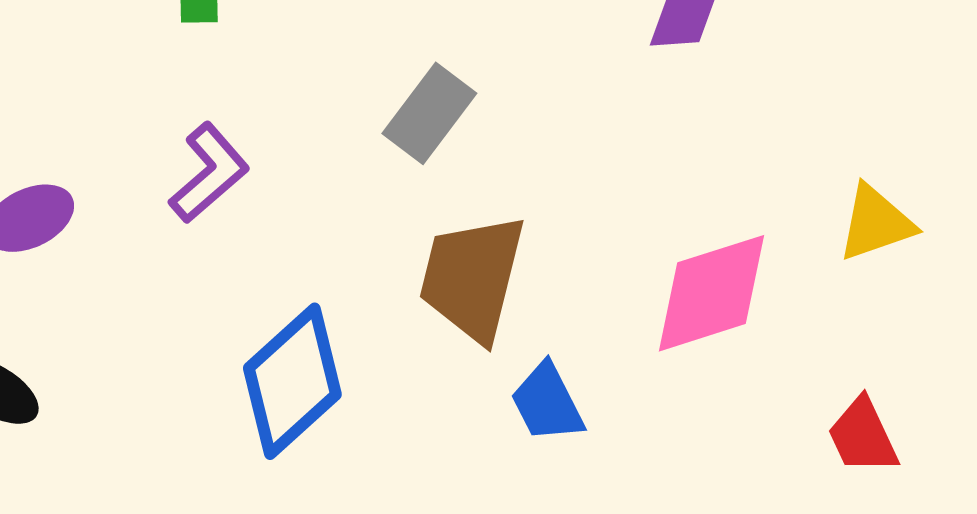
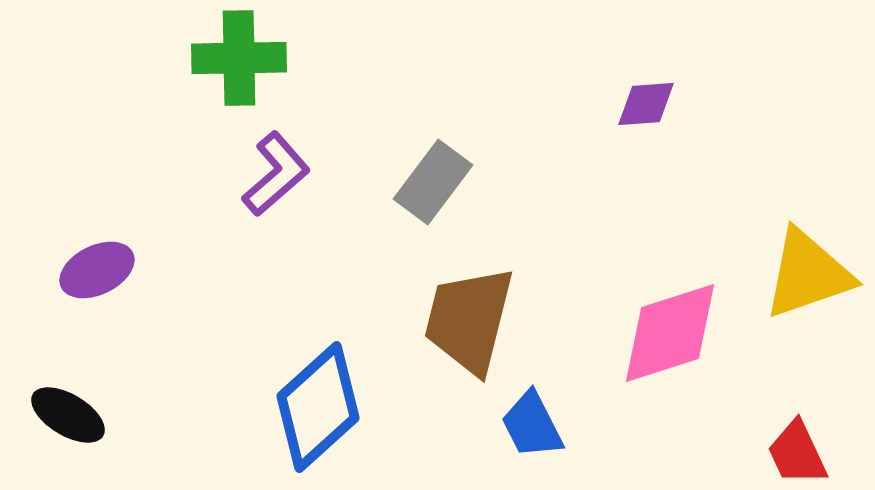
purple L-shape: (209, 173) -> (276, 174), moved
yellow triangle: (876, 223) -> (808, 274), size x1.4

